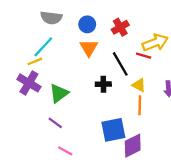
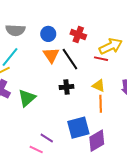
red cross: (120, 27) -> (78, 34), turned -35
black line: (120, 64) -> (70, 59), moved
purple line: (55, 123) -> (47, 138), moved

